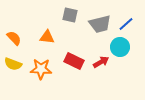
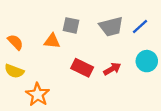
gray square: (70, 15) -> (71, 25), moved
cyan circle: (120, 47) -> (147, 61), moved
orange star: (41, 69) -> (38, 94), moved, turned 30

